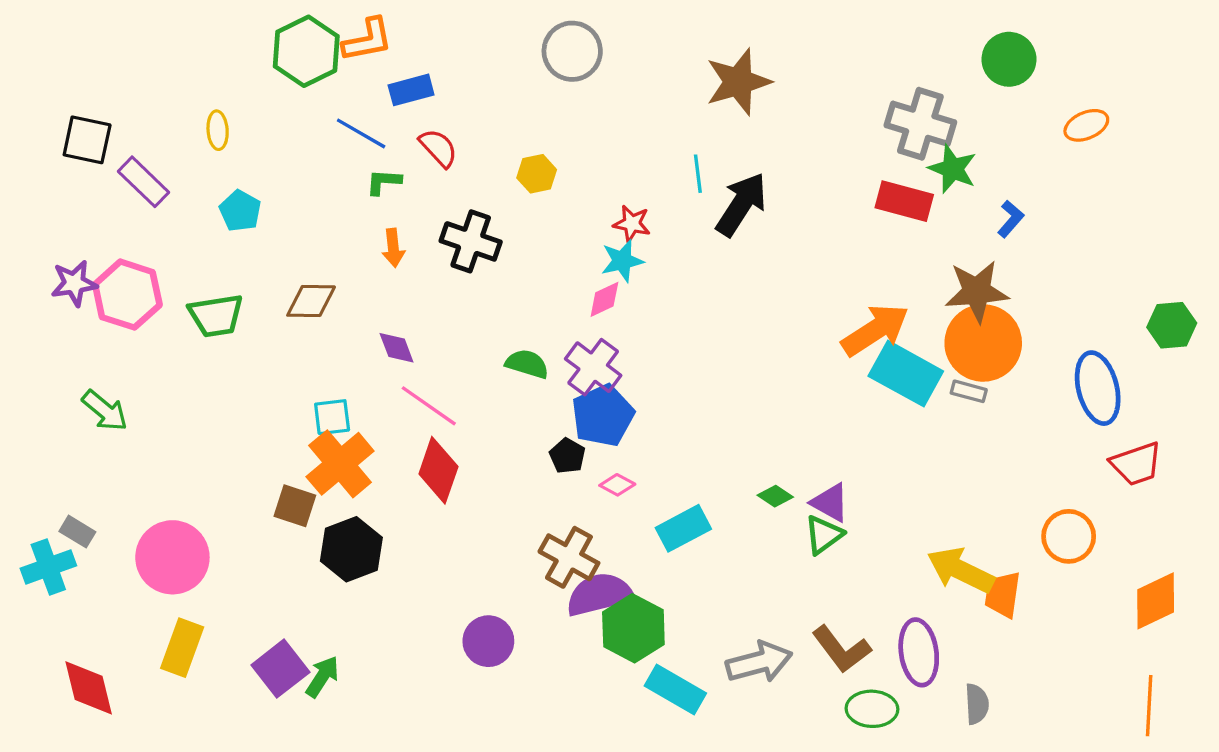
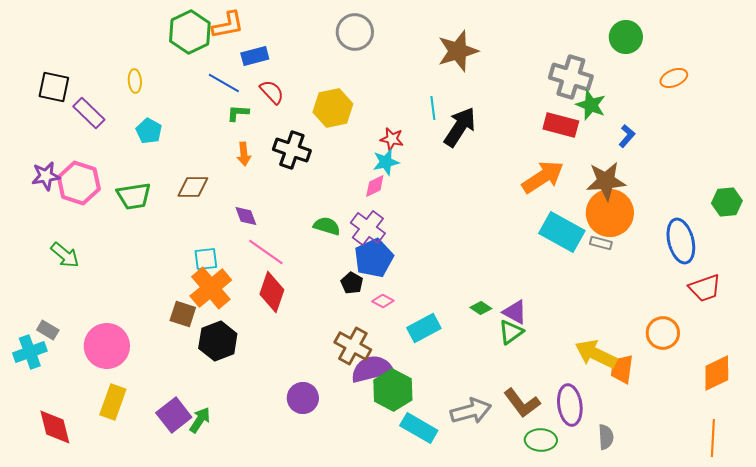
yellow hexagon: (537, 174) -> (333, 108), size x1.6
orange arrow: (875, 330) -> (543, 177), moved

